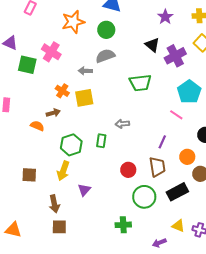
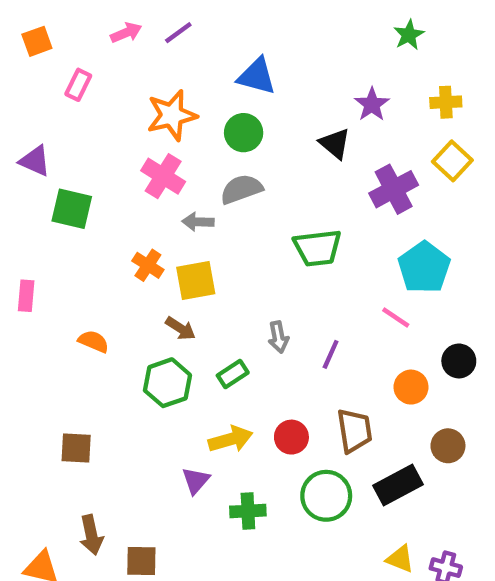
black triangle: (152, 45) -> (335, 144), moved
pink cross: (51, 52) -> (163, 176), moved
brown arrow: (53, 113) -> (181, 328), moved, turned 48
gray arrow: (122, 124) -> (278, 337), turned -96
green rectangle: (101, 141) -> (233, 374), turned 48
purple line: (162, 142) -> (331, 354), moved
orange circle: (187, 157) -> (411, 387), moved
yellow arrow: (63, 171) -> (231, 439), moved, turned -126
brown arrow: (54, 204) -> (91, 535), moved
green cross: (123, 225) -> (248, 511), moved

